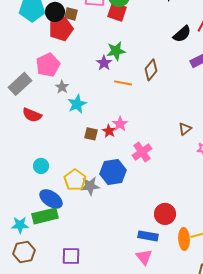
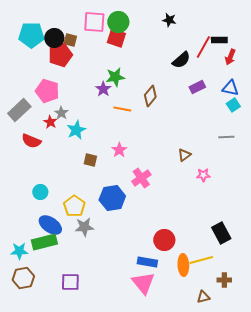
pink pentagon: (48, 65) -> (47, 91), turned -30
red star: (109, 131) -> (50, 122), moved
gray star: (90, 186) -> (84, 227), moved
pink triangle: (144, 257) -> (143, 283), size x1.4

